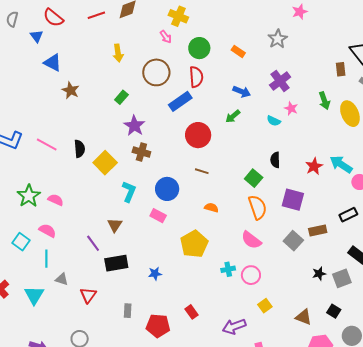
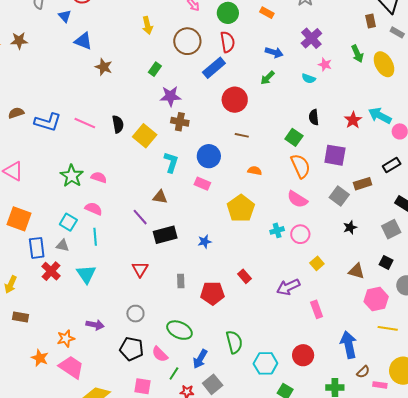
purple star: (134, 126) -> (170, 96), turned -30
brown triangle: (115, 225) -> (160, 197), turned -49
black star: (319, 274) -> (350, 227), moved
gray triangle: (62, 279) -> (63, 245), moved

